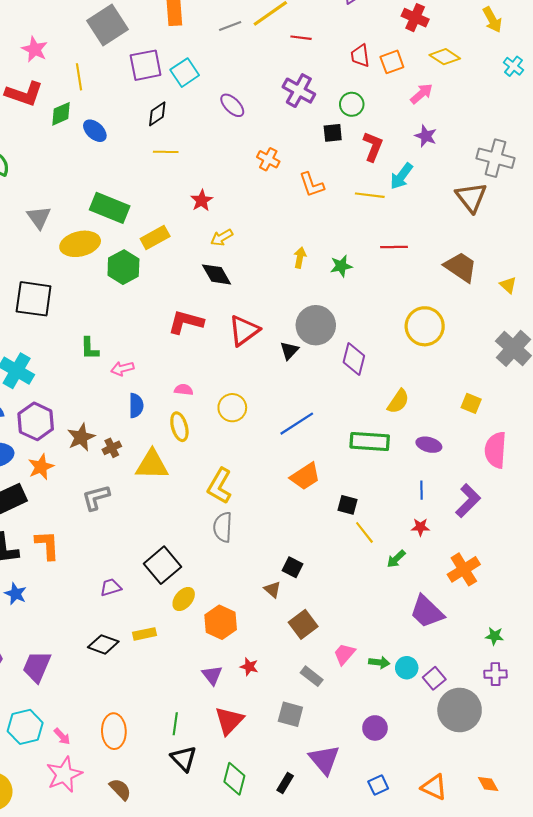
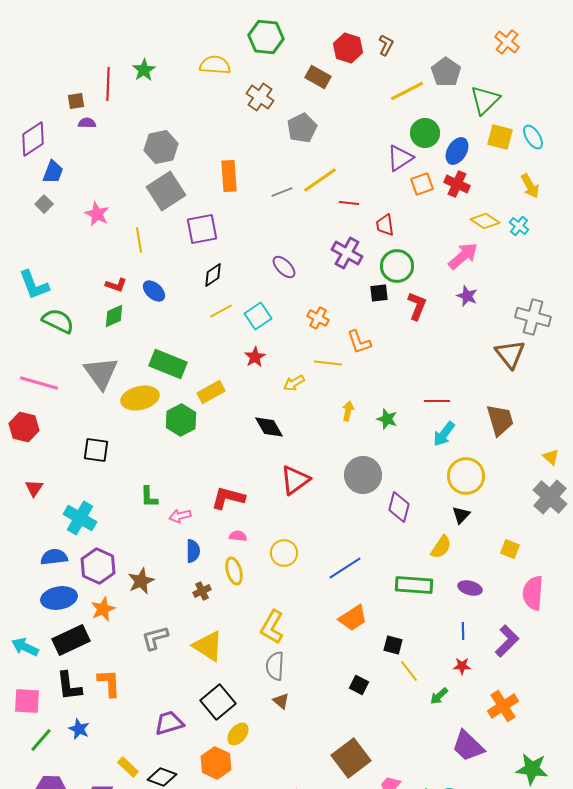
red trapezoid: (360, 56) -> (385, 225), moved
orange square: (392, 62) -> (422, 184), moved
cyan cross: (513, 66) -> (519, 226), moved
cyan square: (185, 73) -> (258, 316), moved
red L-shape: (24, 94) -> (116, 285), moved, size x0.6
pink arrow: (421, 94) -> (463, 256), size x1.4
green circle: (352, 104) -> (397, 266), size x1.4
green diamond: (61, 114) -> (114, 316), moved
yellow line: (166, 152) -> (221, 311), turned -30
cyan arrow: (401, 176) -> (444, 434), moved
yellow line: (370, 195) -> (328, 363), moved
gray triangle: (39, 217) -> (101, 373), size x1.5
yellow arrow: (222, 237) -> (294, 383), moved
green star: (341, 266) -> (387, 419), turned 30
brown trapezoid: (461, 267) -> (500, 420), turned 40
yellow triangle: (508, 285) -> (551, 457), moved
black square: (34, 299) -> (96, 450), size x0.7
red L-shape: (186, 322) -> (228, 498), moved
black triangle: (289, 351) -> (461, 515), moved
brown cross: (112, 448) -> (202, 591), moved
yellow triangle: (152, 465) -> (208, 646), moved, turned 32
black square: (293, 567) -> (359, 685), moved
purple trapezoid: (111, 587) -> (169, 723), size x1.4
brown triangle: (272, 589) -> (281, 701), moved
orange hexagon: (221, 622) -> (216, 763), moved
brown square: (303, 624) -> (351, 758), size x1.4
yellow rectangle: (145, 634) -> (128, 767), moved, turned 55
green star: (494, 636) -> (532, 769), size x1.8

